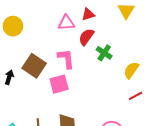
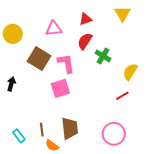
pink triangle: (66, 23) -> (54, 28), moved
brown square: (34, 66) -> (39, 59), moved
red line: (135, 96) -> (122, 96), moved

